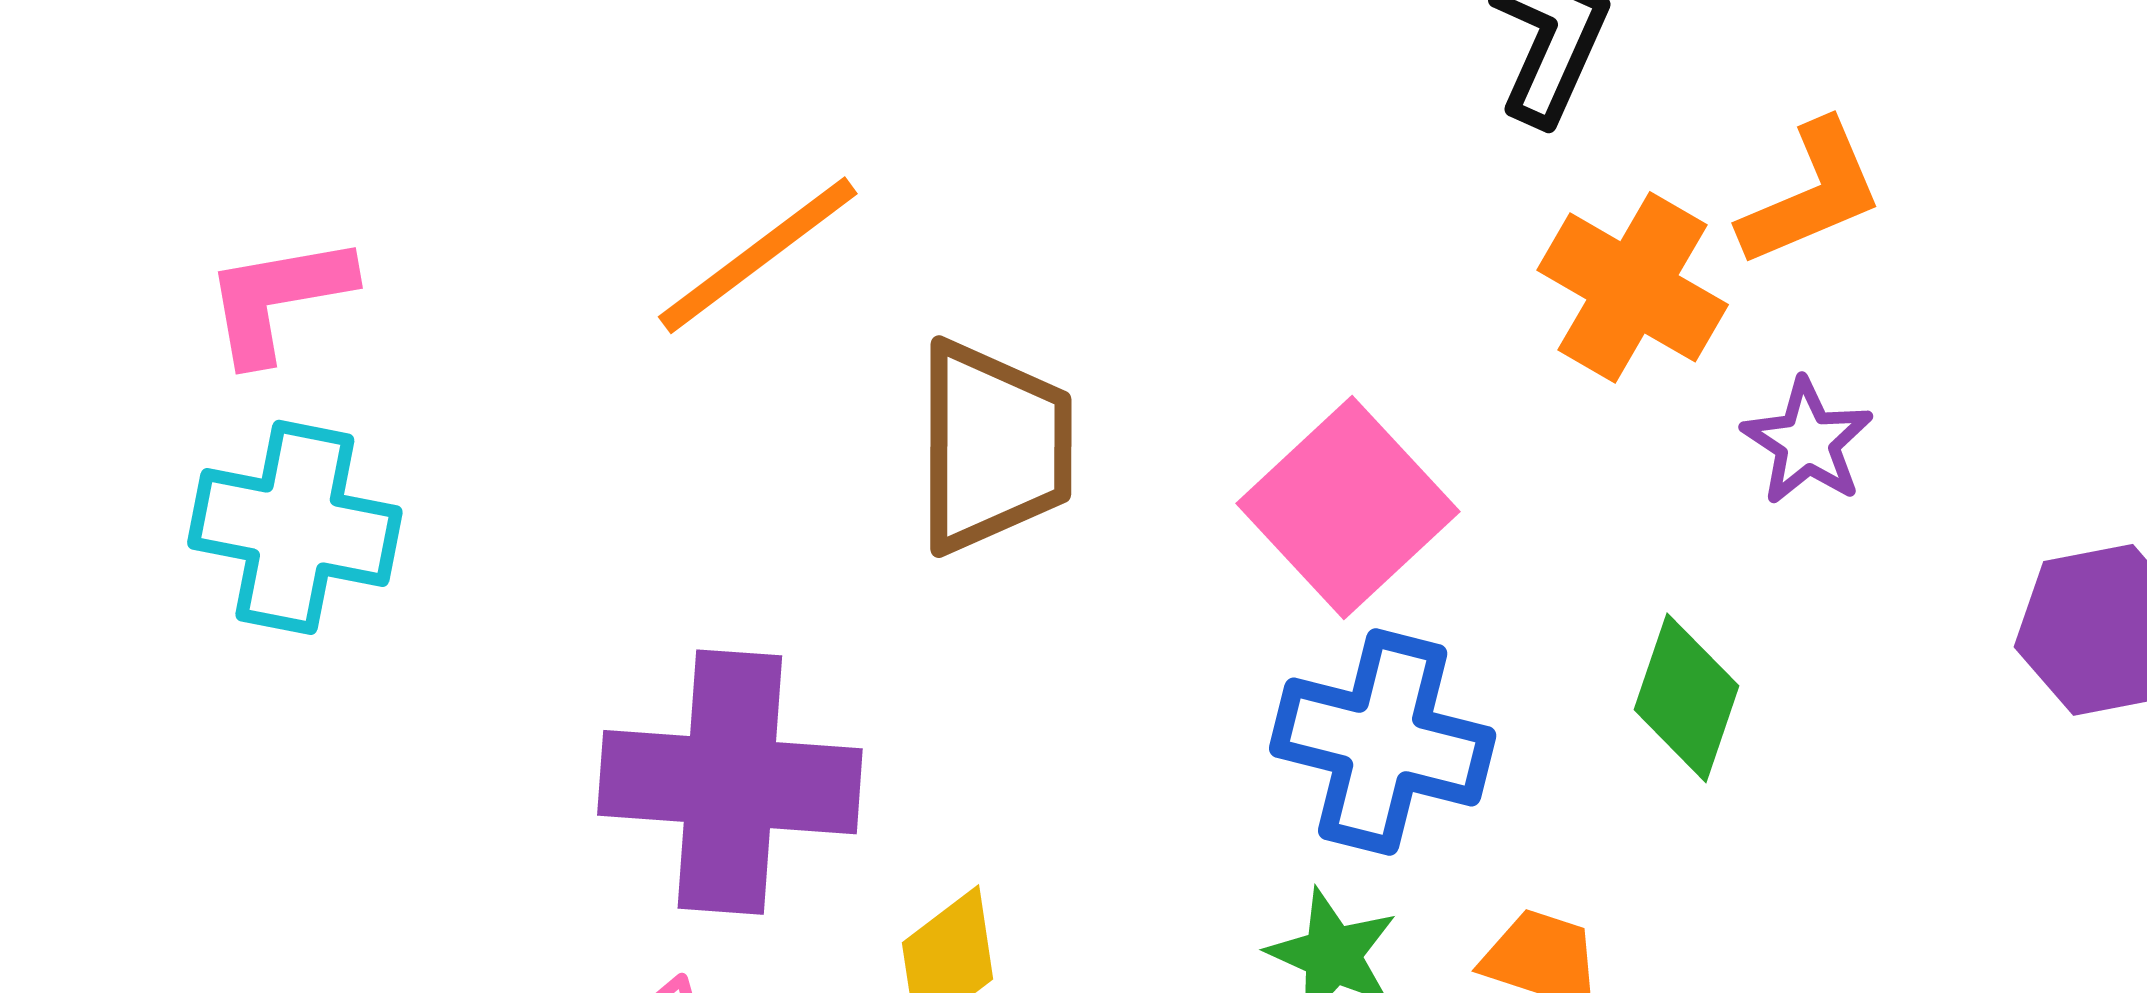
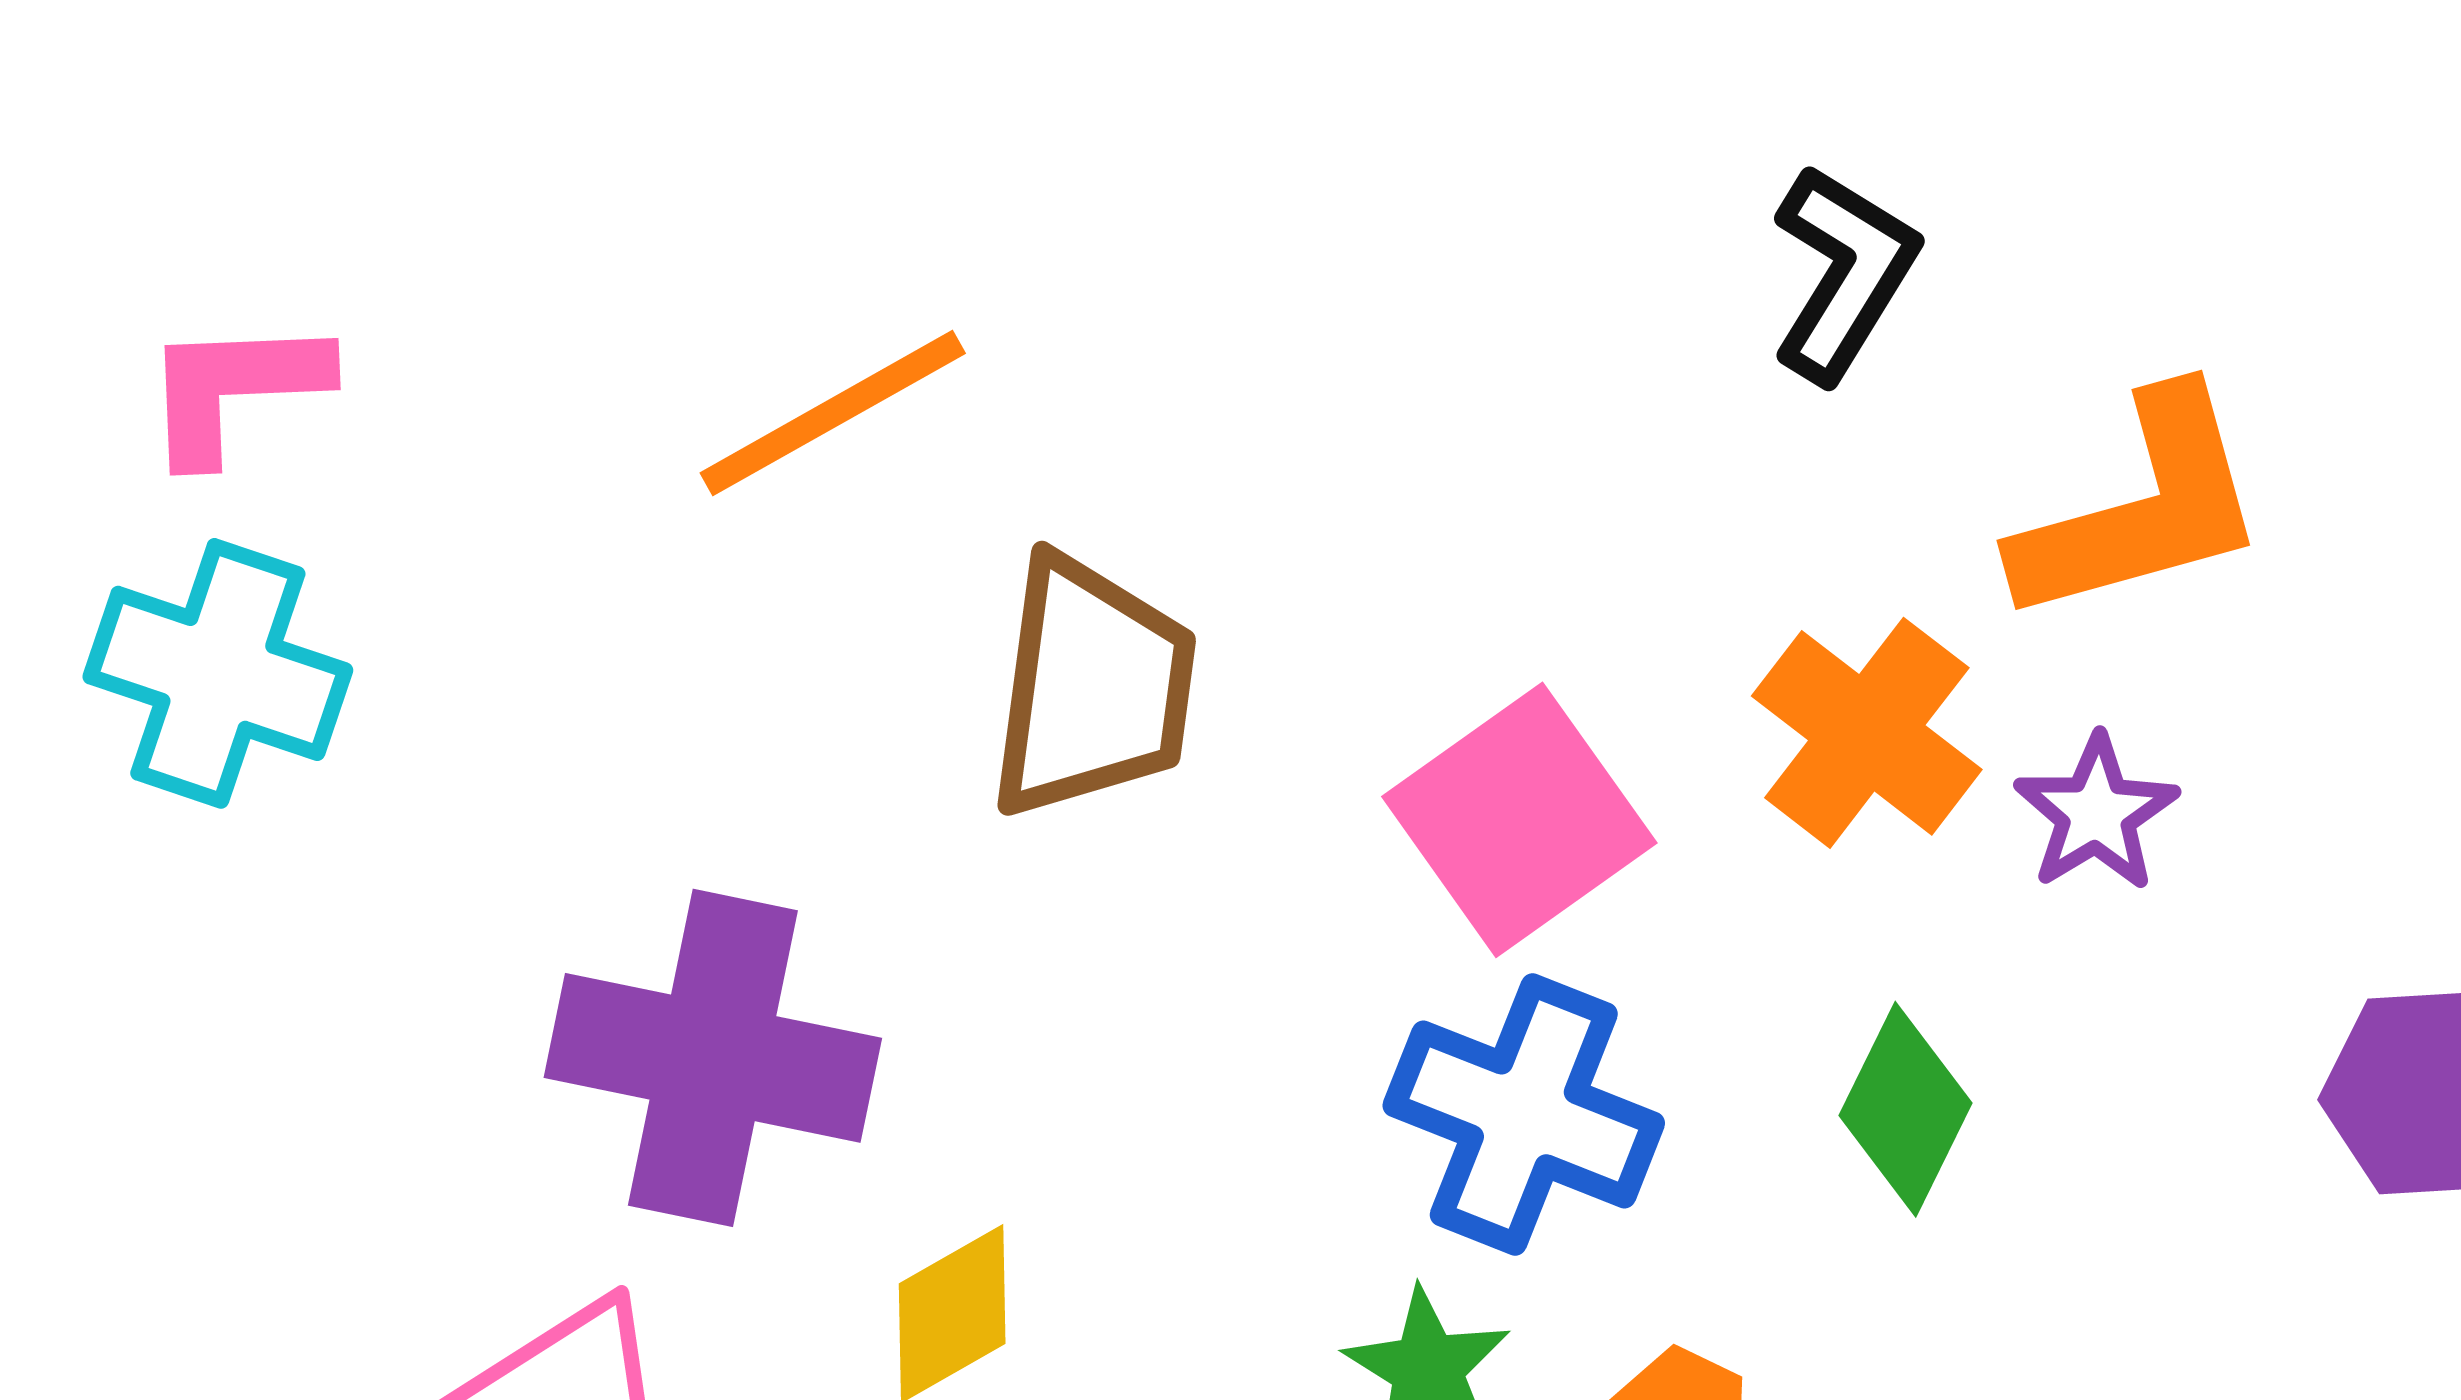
orange L-shape: (1811, 194) -> (2141, 508), size x1.4
orange cross: (1633, 287) -> (1867, 733), moved

